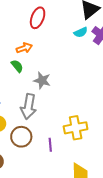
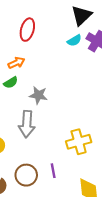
green semicircle: (17, 66) -> (11, 83), turned 104
brown circle: (21, 137) -> (26, 175), moved
purple line: (50, 145) -> (53, 171), moved

